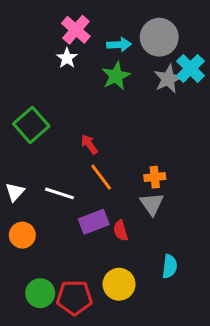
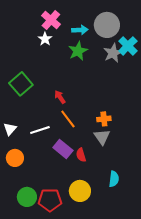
white line: (60, 193) -> (40, 130), turned -36
purple rectangle: (94, 222) -> (63, 149), turned 60

